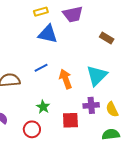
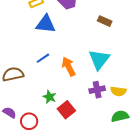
yellow semicircle: (112, 109) -> (118, 91), turned -49
red square: (70, 120) -> (66, 110), moved, turned -30
red circle: (32, 129) -> (29, 121), moved

